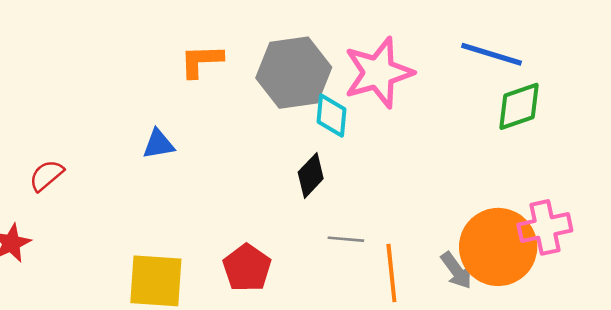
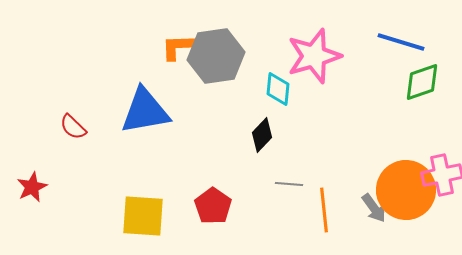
gray hexagon: (294, 73) -> (216, 56), moved
blue triangle: (158, 144) -> (145, 111), size x2.0
red semicircle: (46, 175) -> (73, 127), moved, turned -96

